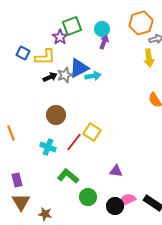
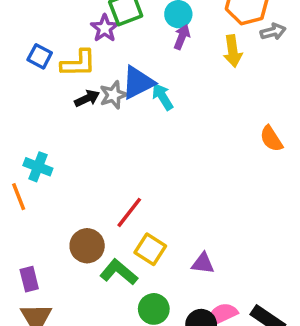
yellow arrow: (149, 58) -> (233, 51), moved
cyan arrow: (93, 76) -> (163, 97), turned -112
brown circle: (56, 115) -> (87, 246), moved
yellow square: (92, 132) -> (150, 249), moved
cyan cross: (48, 147) -> (38, 167), moved

